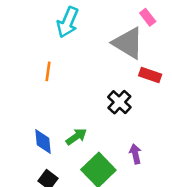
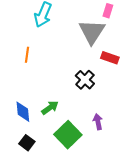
pink rectangle: (148, 17) -> (108, 11), turned 56
gray triangle: (128, 43) -> (92, 32), turned 32

